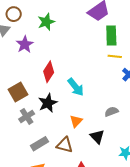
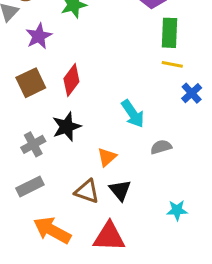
cyan arrow: (76, 87) -> (133, 114), moved
brown square: (18, 92) -> (31, 83), moved
black triangle: (97, 137) -> (120, 190), moved
gray rectangle: (40, 144) -> (30, 186), moved

